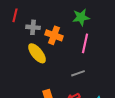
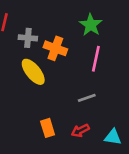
green star: (81, 17) -> (91, 25), turned -30

